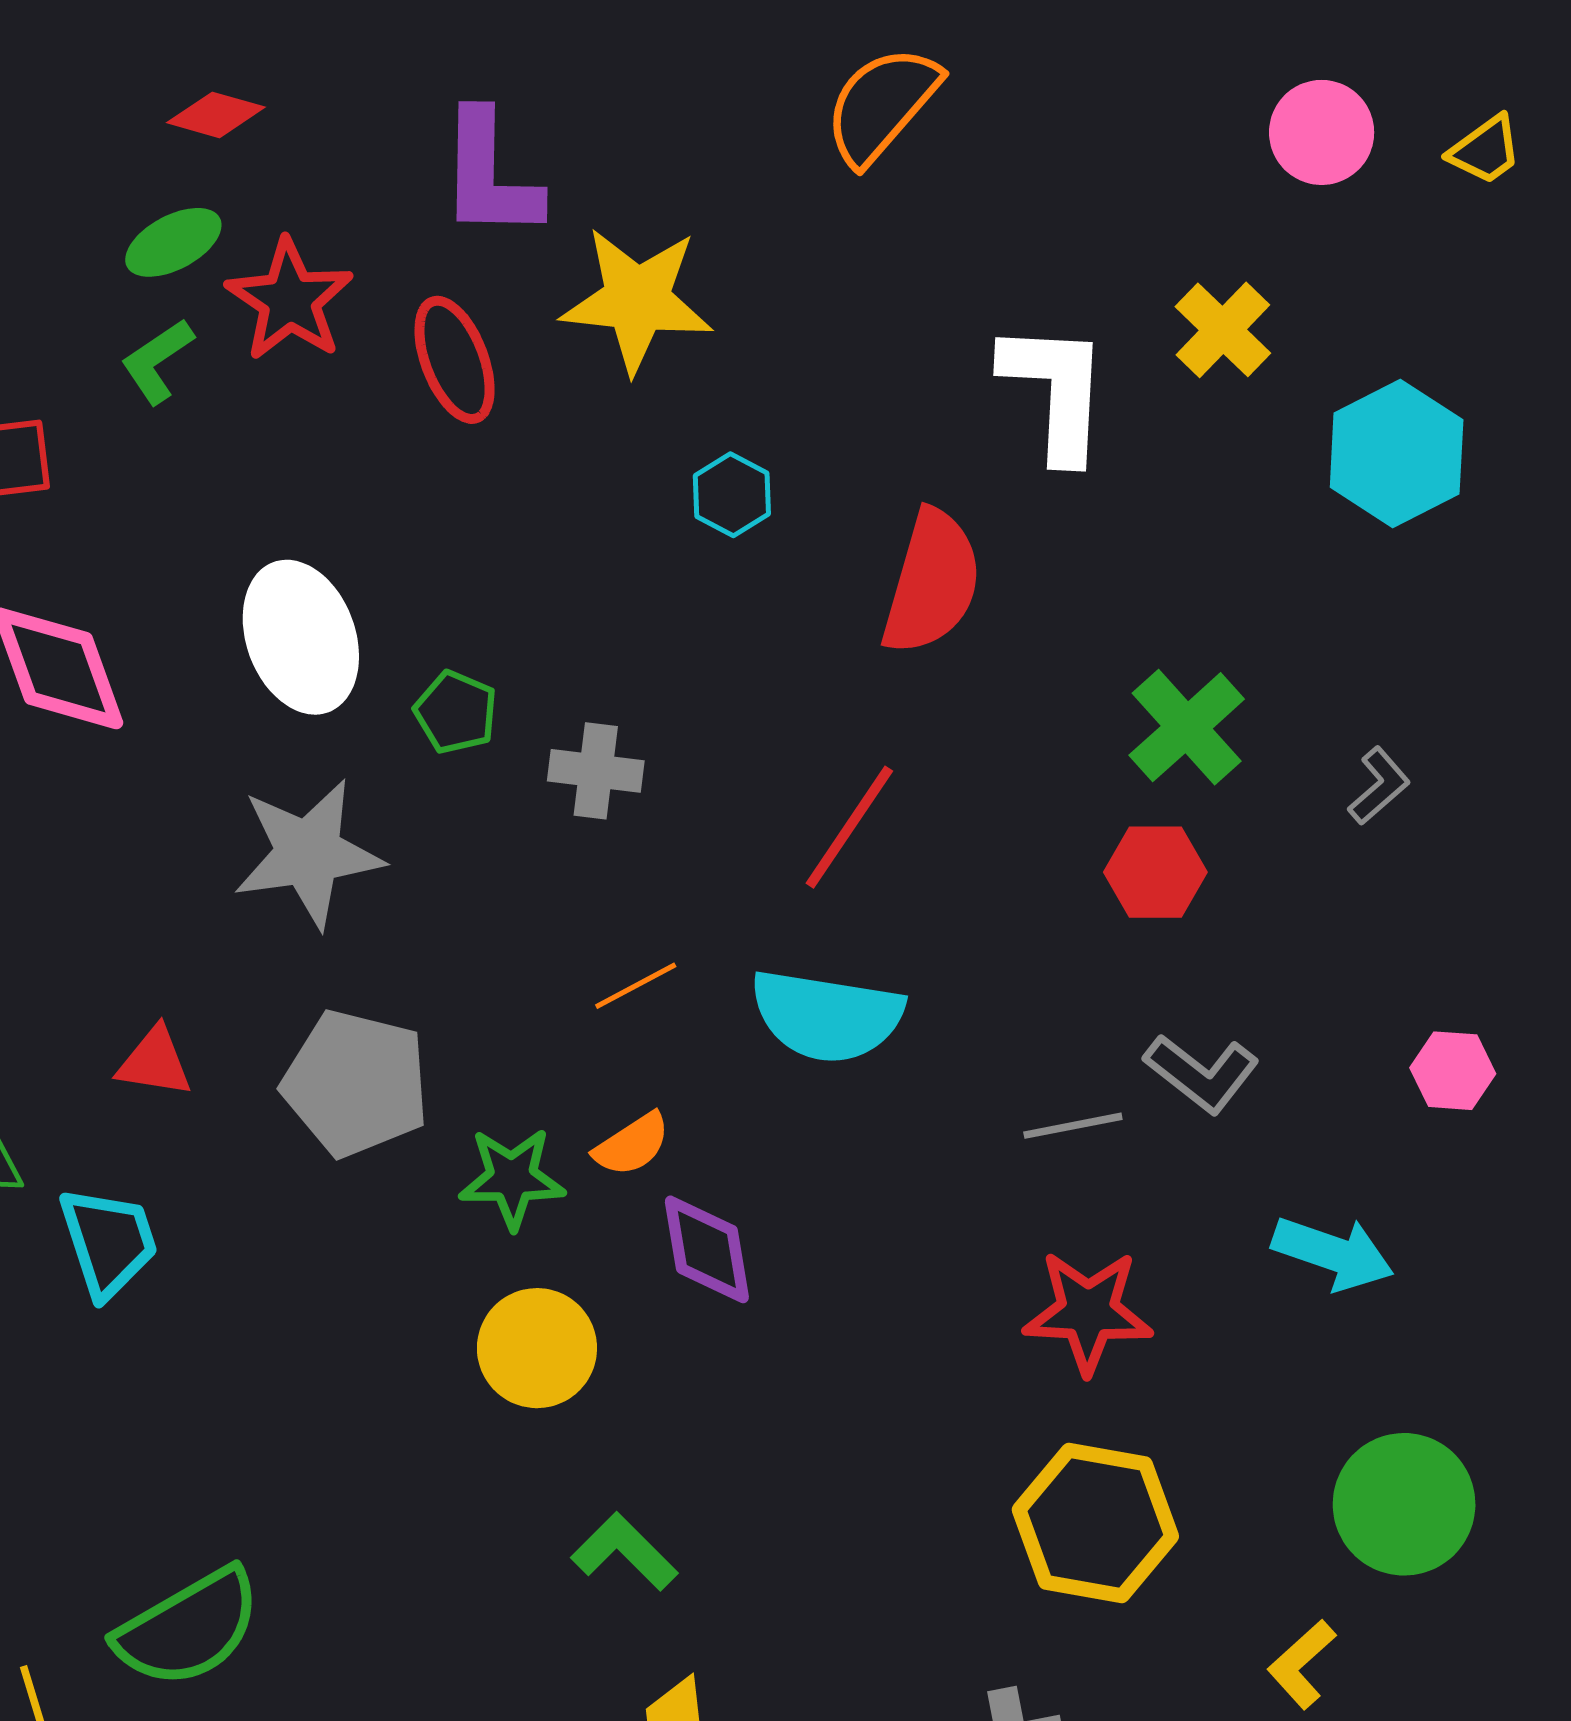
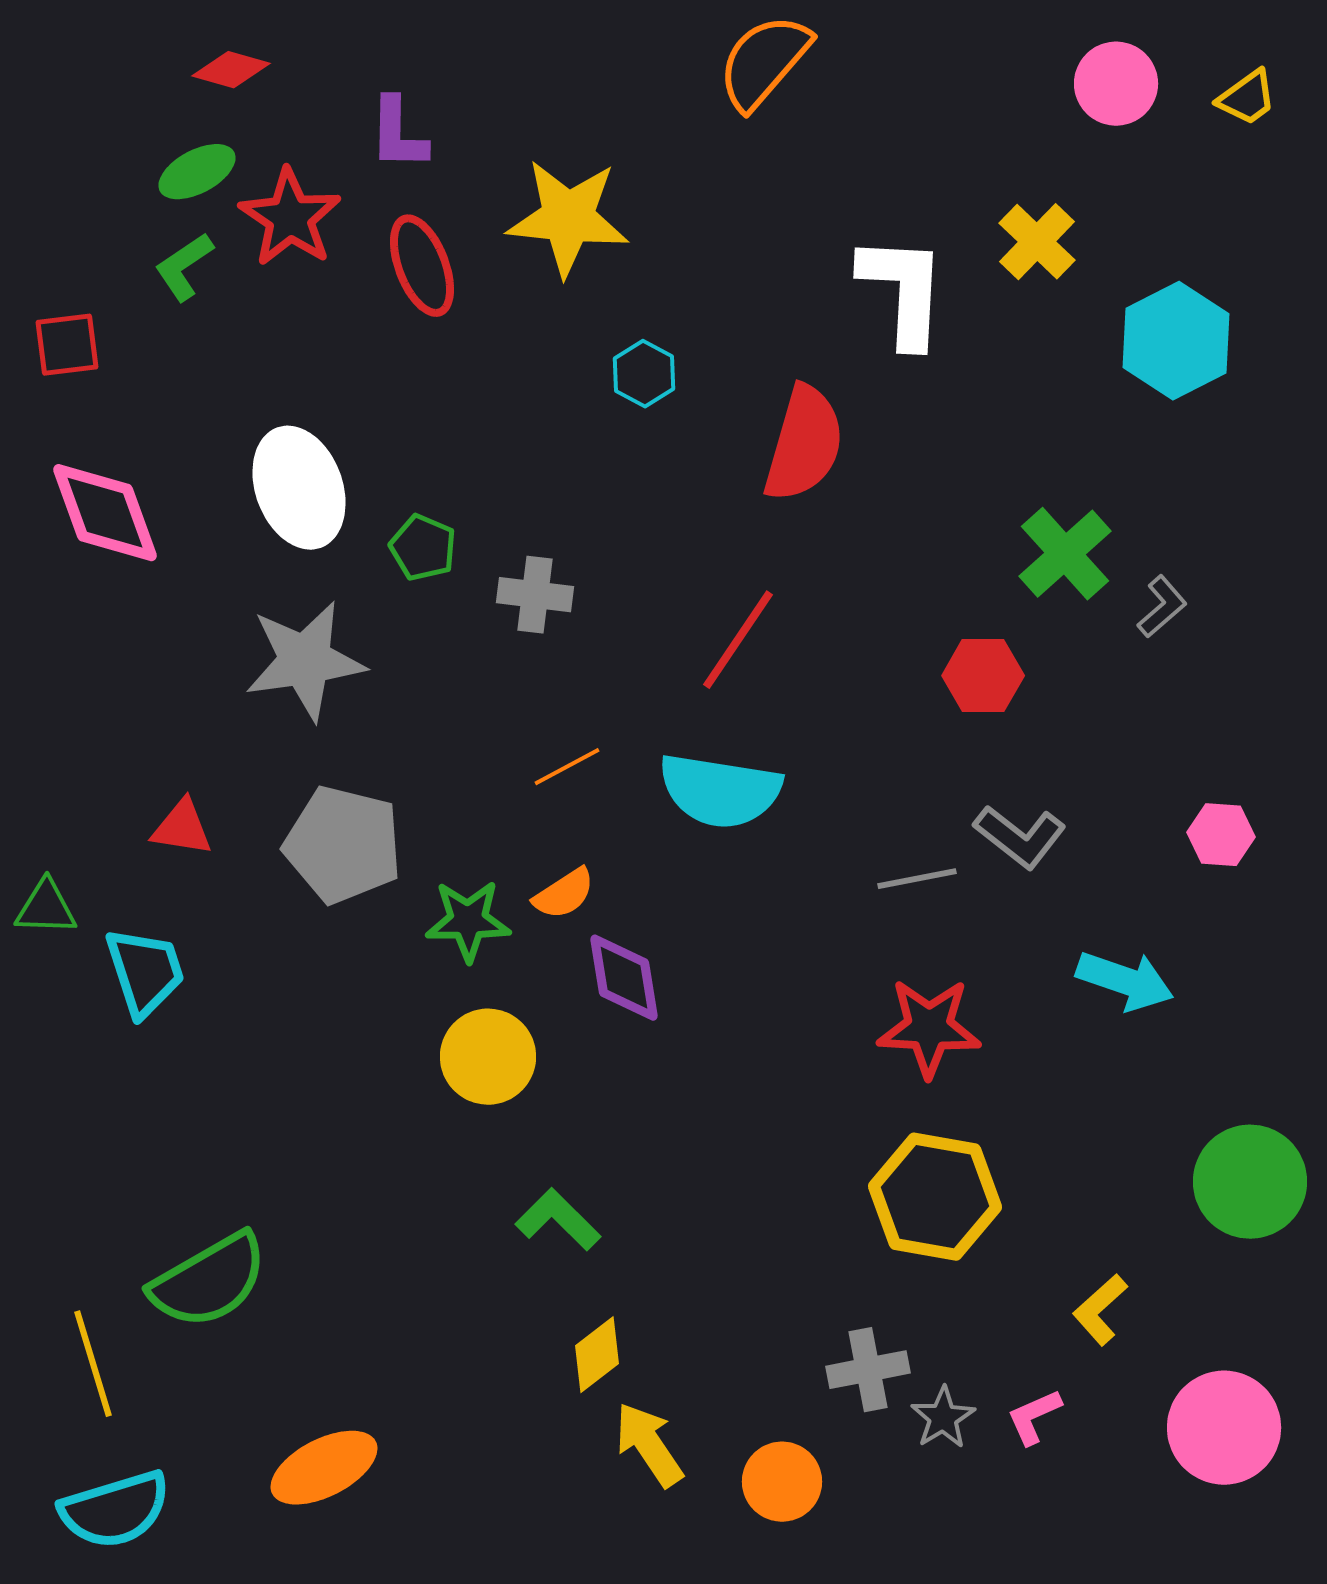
purple L-shape: (489, 175) -> (398, 134), moved, size x0.7
green cross: (1187, 727) -> (1065, 554), moved
green circle: (1404, 1504) -> (1250, 1182), moved

